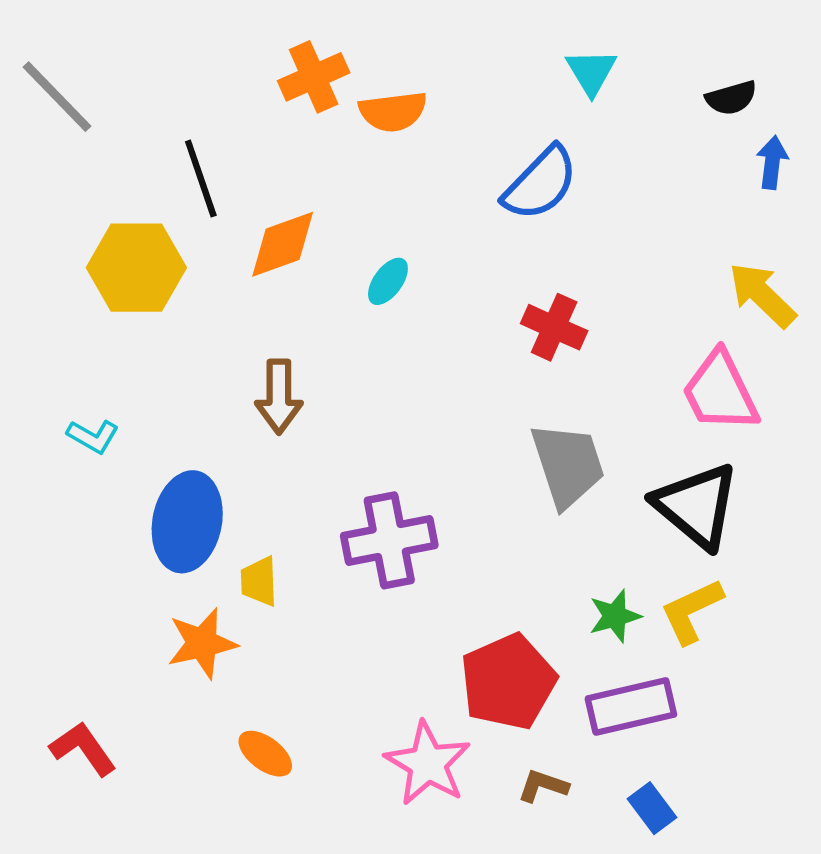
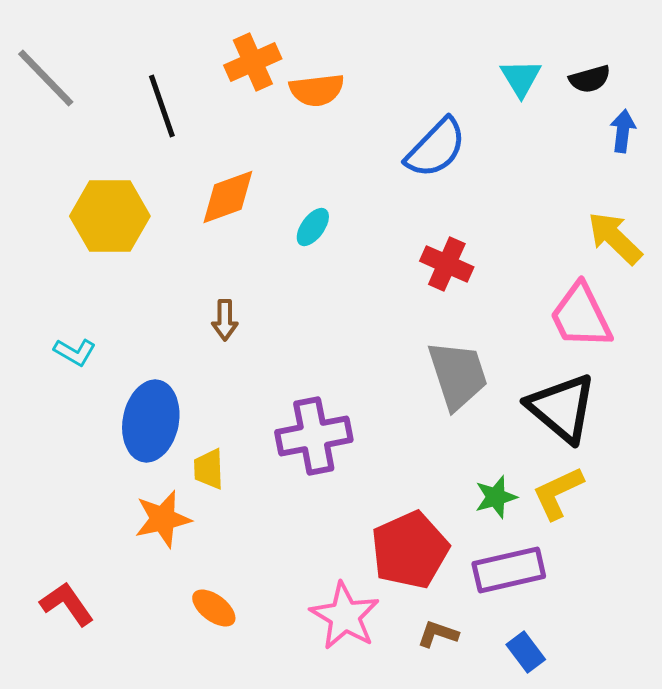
cyan triangle: (591, 72) -> (521, 78), moved
black line: (201, 178) -> (162, 106), moved
brown arrow: (279, 397) -> (225, 320), size x0.7

